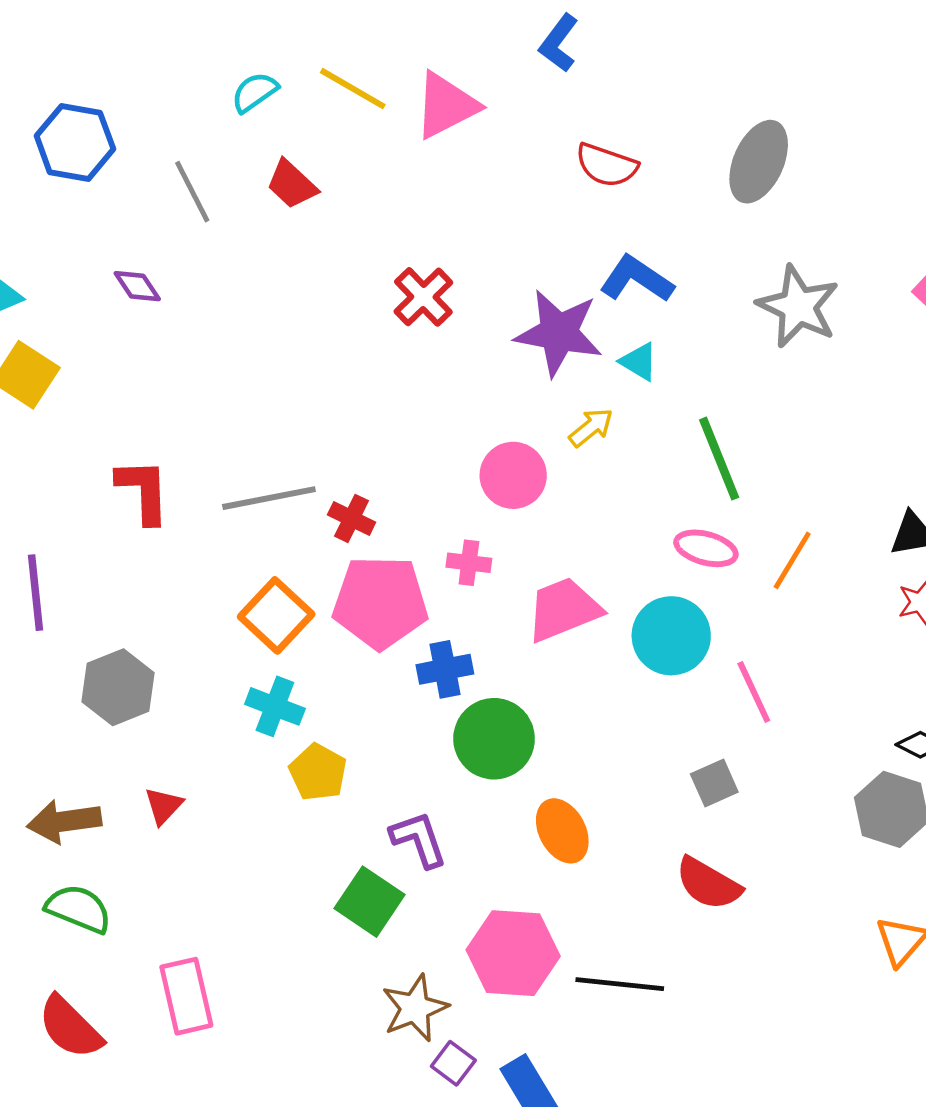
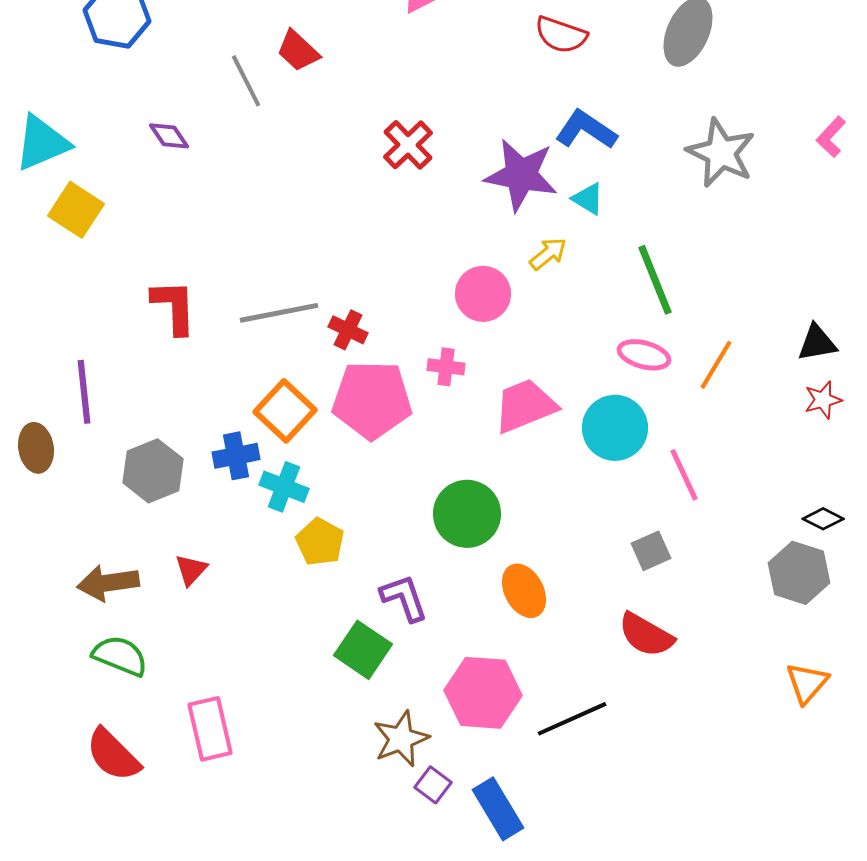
gray line: (192, 192) -> (246, 81), moved
blue cross: (445, 669) -> (236, 456), moved
black line: (620, 984) -> (572, 719), turned -30

